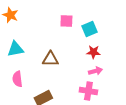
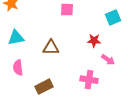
cyan square: (89, 29) -> (113, 18), moved
pink arrow: (95, 71) -> (108, 60), moved, turned 48

